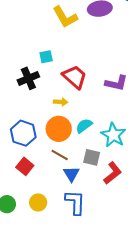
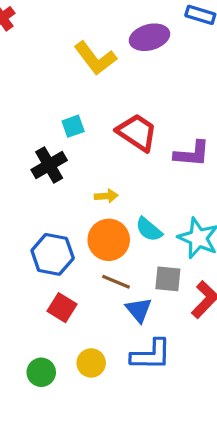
red trapezoid: (75, 77) -> (137, 132), moved
cyan semicircle: (84, 126) -> (149, 229), turned -96
blue L-shape: (75, 202) -> (151, 355), turned 96

